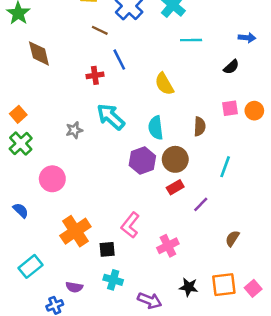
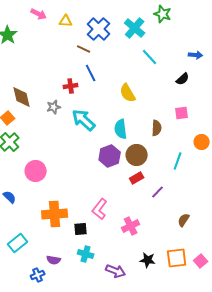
brown line: (100, 30) -> (84, 49), moved
cyan line: (191, 40) -> (150, 57), turned 48
brown diamond: (39, 53) -> (22, 97), moved
orange circle: (254, 111) -> (202, 142), moved
gray star: (74, 130) -> (54, 107), moved
orange cross: (75, 231) -> (55, 214), turned 30

